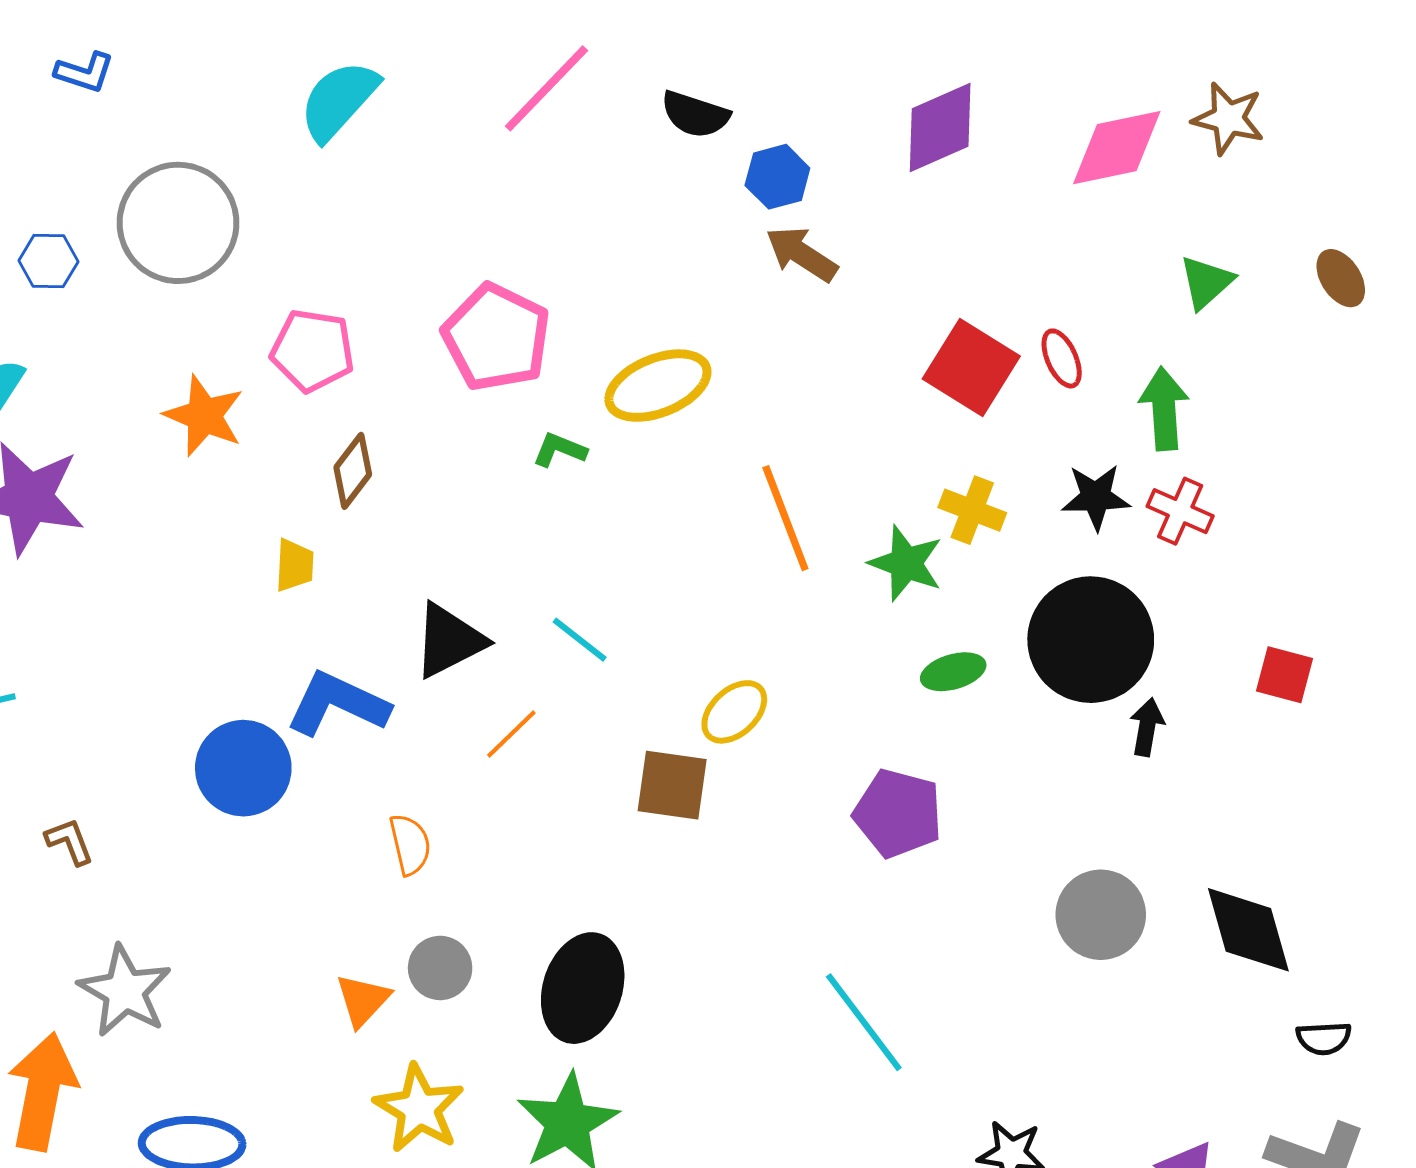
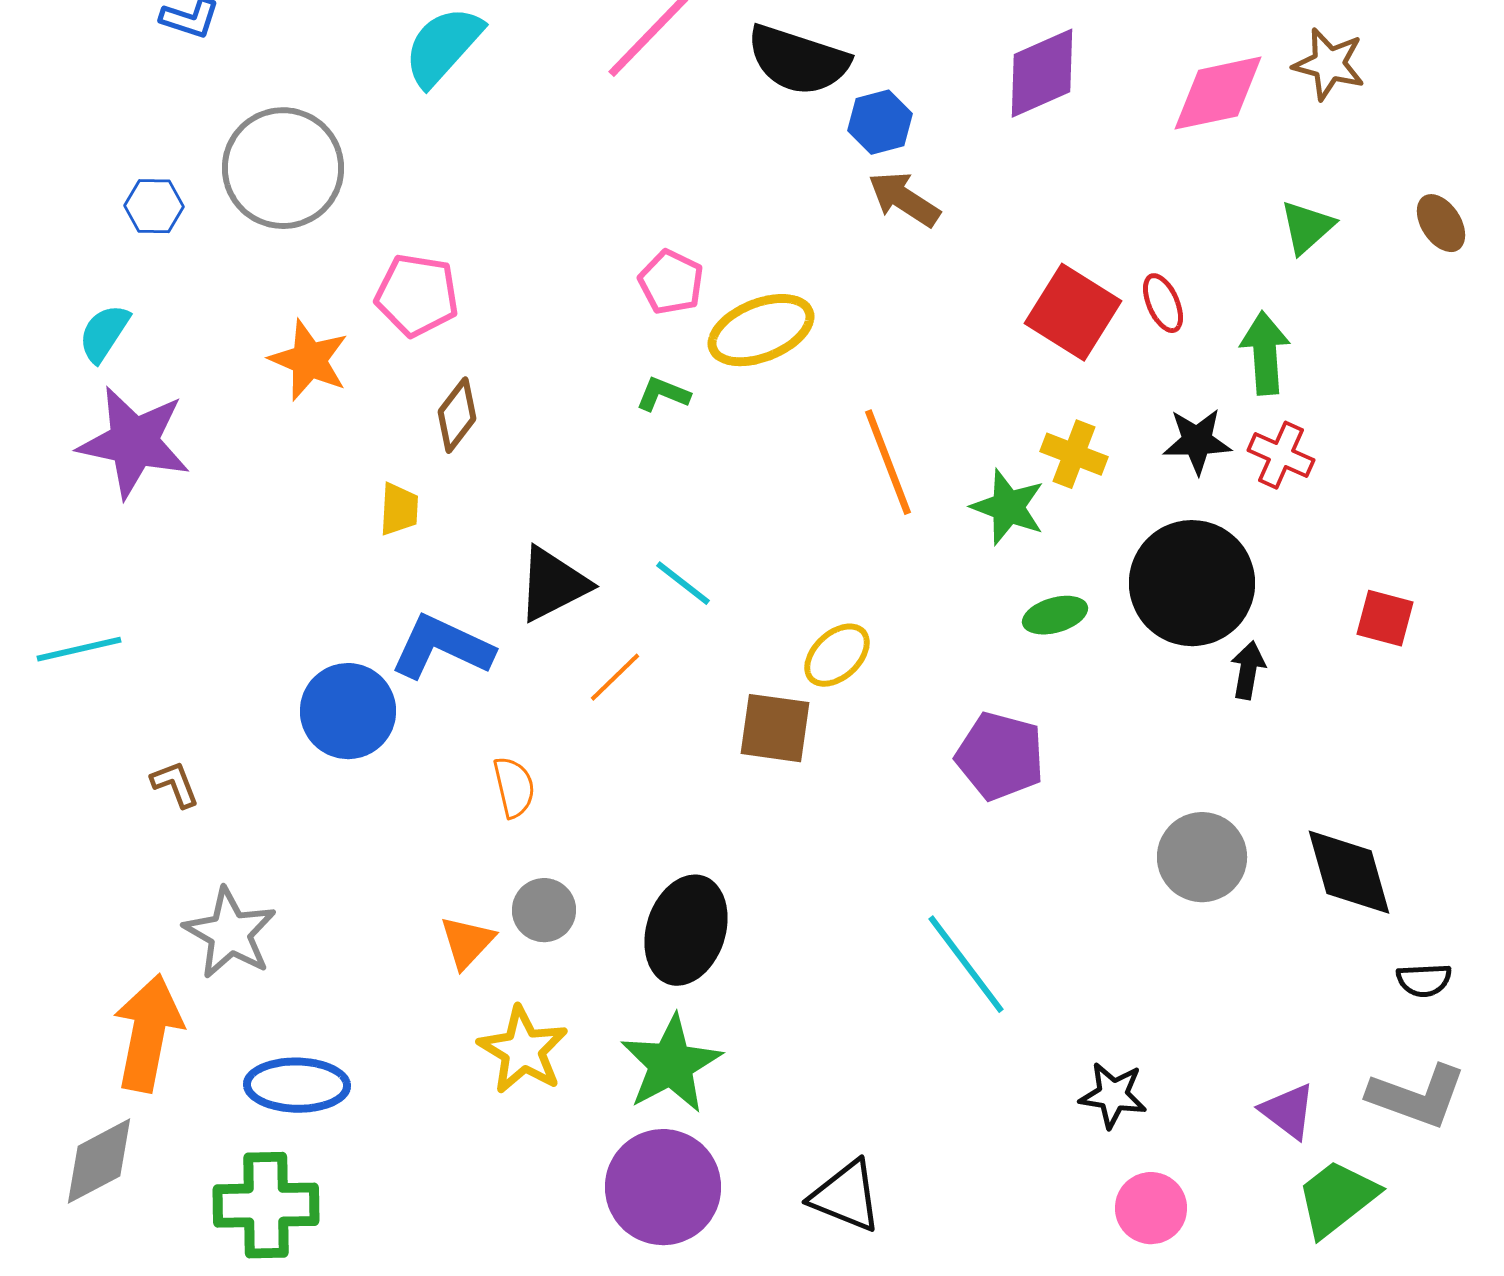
black semicircle: (695, 114) -> (798, 60), size x1.5
pink pentagon: (496, 337) -> (671, 282), moved, size x0.6

